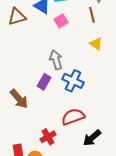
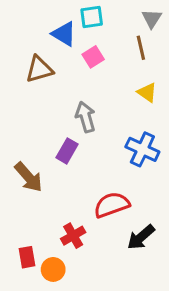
brown triangle: (17, 17) -> (39, 69), moved
blue cross: (73, 81) -> (142, 149), moved

